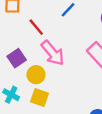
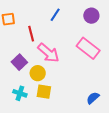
red line: (36, 27) -> (31, 34), turned 35

